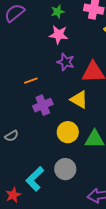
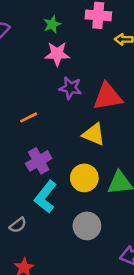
purple cross: (43, 105) -> (39, 161), moved
gray semicircle: (12, 136) -> (18, 225), moved
cyan L-shape: (35, 179) -> (45, 197), moved

